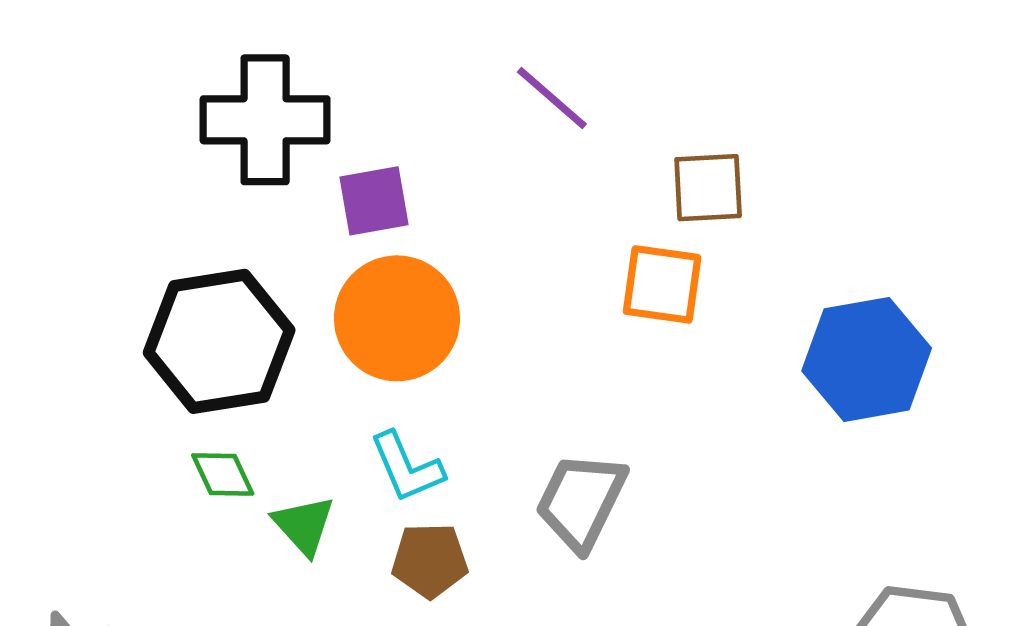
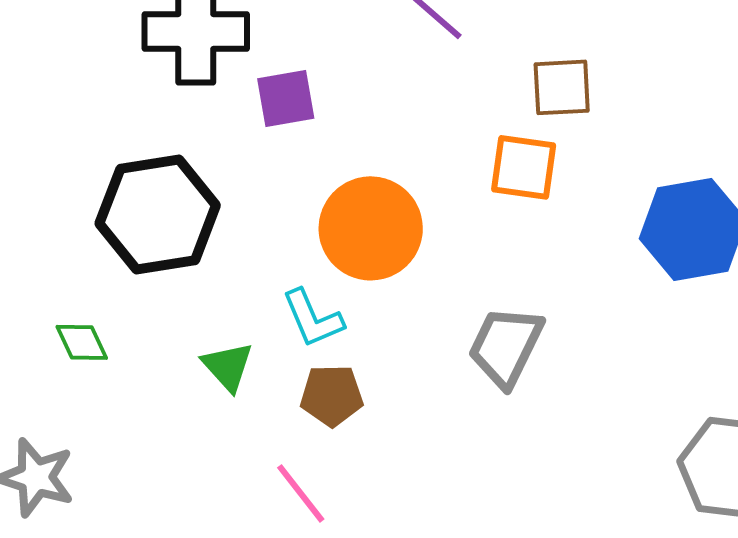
orange circle: (397, 318) -> (371, 228), moved
green diamond: (223, 474) -> (82, 342), moved
gray trapezoid: (581, 501) -> (506, 346), moved

